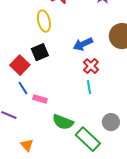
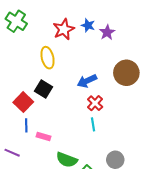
black square: (40, 52) -> (43, 89), turned -36
blue line: (23, 88) -> (26, 125), turned 32

